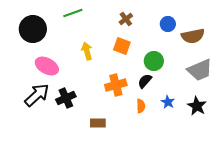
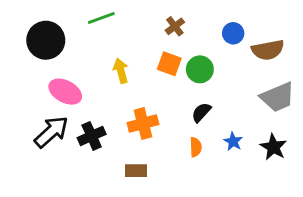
green circle: (154, 61) -> (200, 69), moved
orange cross: (116, 85) -> (143, 123), moved

